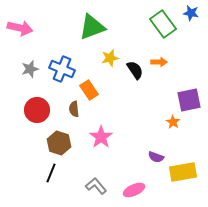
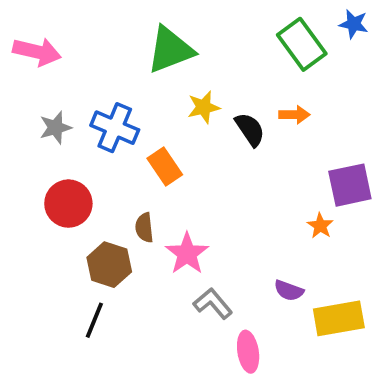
brown semicircle: (74, 109) -> (144, 228), moved
gray L-shape: (96, 186) -> (213, 304), moved
pink ellipse: (134, 190) -> (248, 352), turned -75

